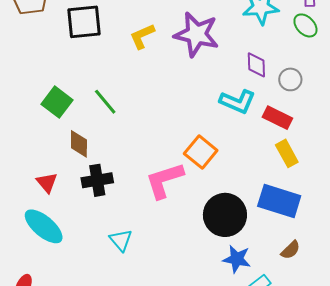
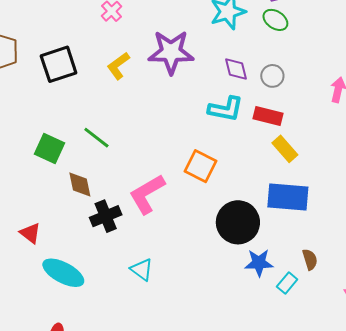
pink L-shape: (164, 180) -> (147, 194), moved
red triangle: (47, 183) -> (30, 233), moved
brown semicircle: (291, 250) -> (310, 259), moved, turned -50

